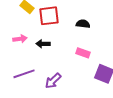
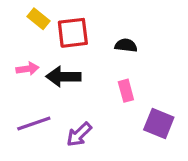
black arrow: (43, 44) -> (63, 77), size x1.5
pink rectangle: (83, 53) -> (126, 91), turned 56

